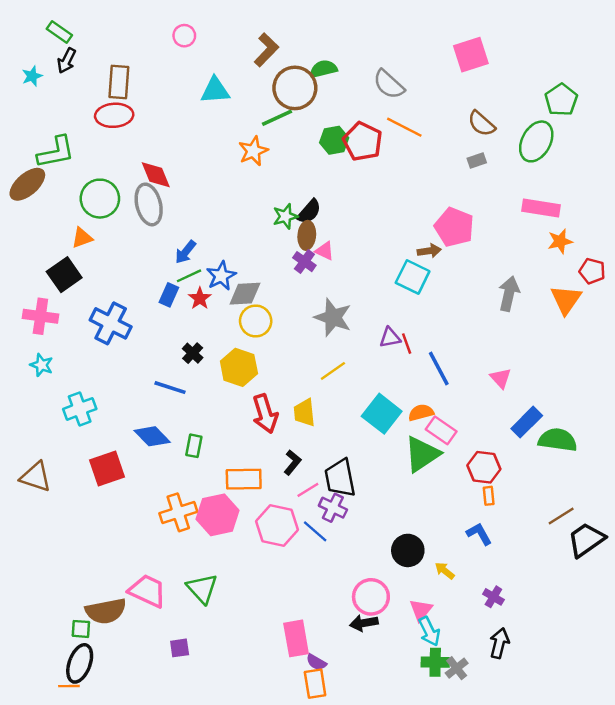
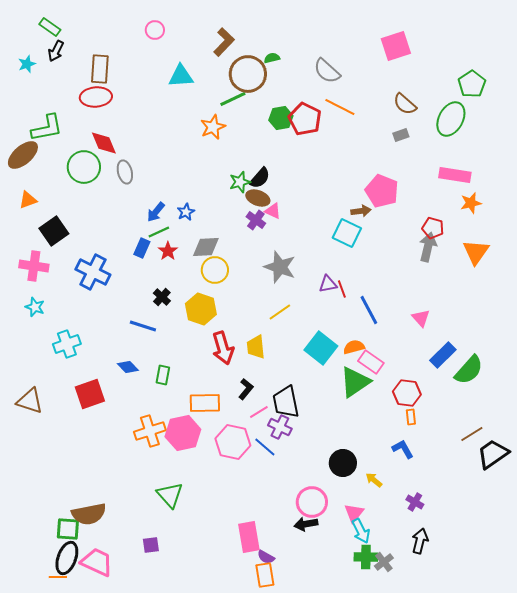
green semicircle: (323, 69) -> (272, 58), size x0.7
red diamond: (156, 175) -> (104, 143), moved
gray ellipse: (149, 204) -> (125, 172), size x0.7
brown ellipse: (307, 235) -> (258, 198), turned -75
orange triangle: (82, 238) -> (28, 200), moved
red pentagon: (592, 271) -> (433, 228), moved
blue star: (221, 276) -> (186, 212), moved, size x0.7
blue diamond: (152, 436) -> (128, 367), size x0.7
green semicircle: (558, 440) -> (469, 370), turned 124
pink trapezoid: (147, 591) -> (97, 562), moved
green square: (81, 629) -> (68, 529), size x1.4

